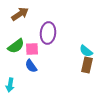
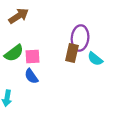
purple ellipse: (48, 33) -> (80, 38), moved
brown rectangle: (87, 65) -> (72, 53), moved

